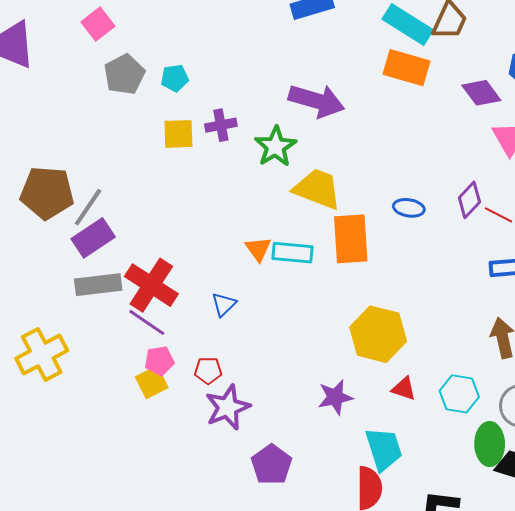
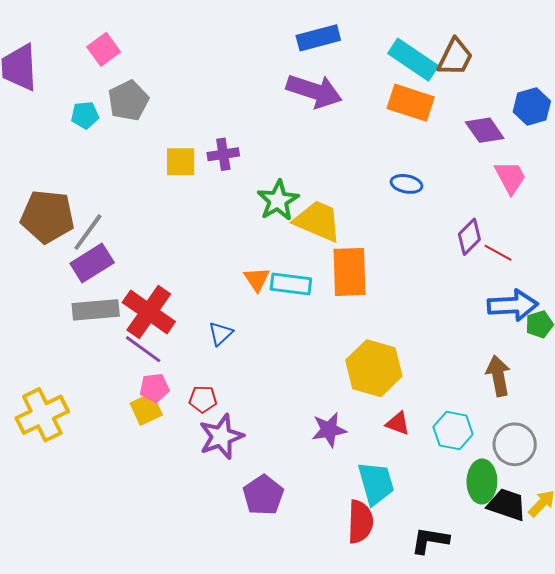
cyan pentagon: (175, 78) -> (85, 115), moved
purple arrow: (317, 101) -> (314, 91), moved
green star: (275, 147) -> (278, 200), moved
blue ellipse: (409, 208) -> (406, 184), moved
yellow cross: (42, 355) -> (42, 415), moved

